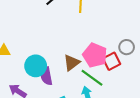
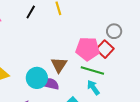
brown triangle: (72, 63) -> (59, 65), moved
purple semicircle: (46, 76) -> (50, 84), turned 132

